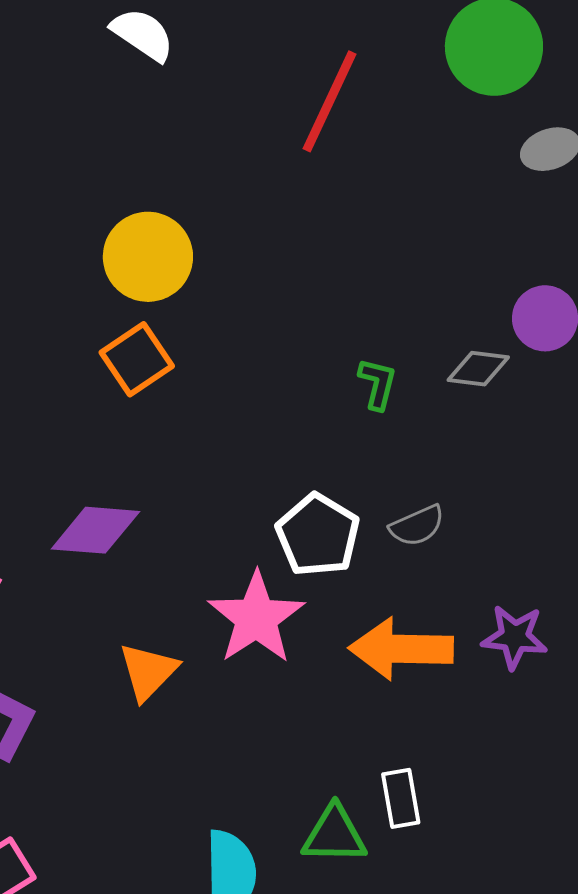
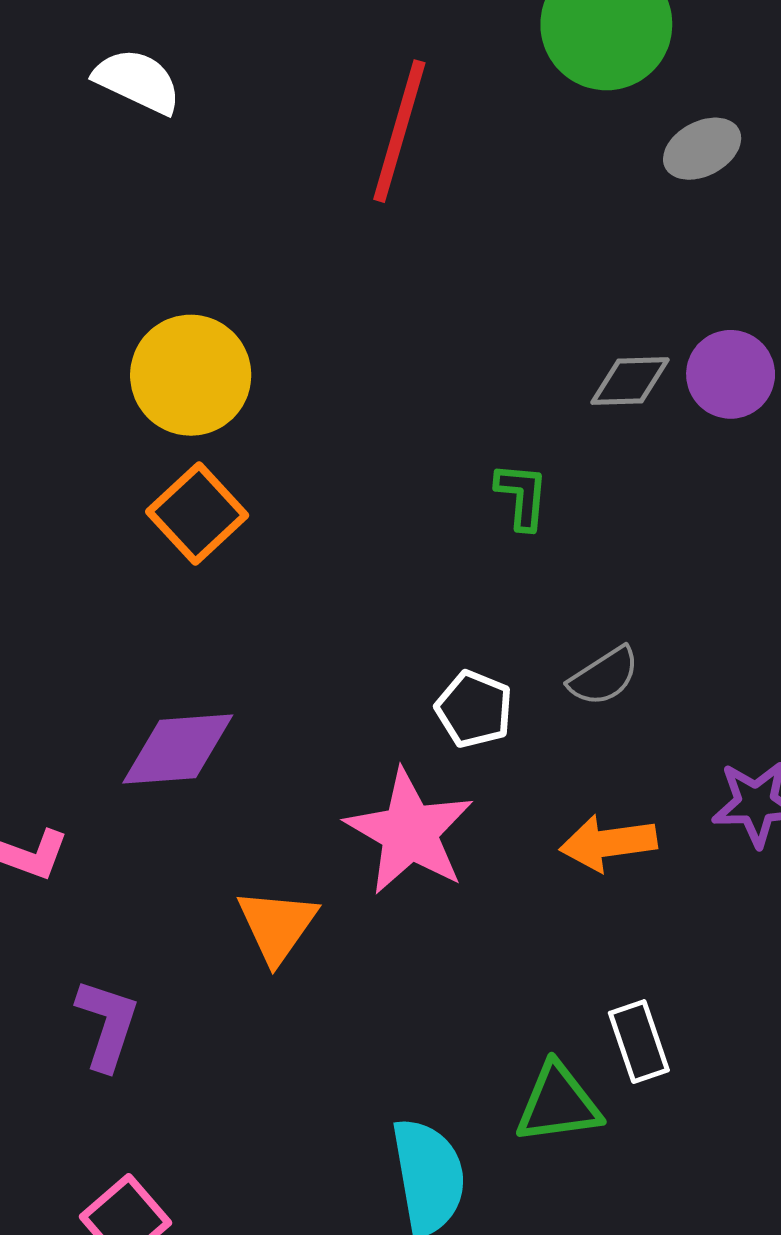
gray diamond: (478, 369) -> (630, 381), moved
white pentagon: (318, 535) -> (474, 709), size x0.7
orange arrow: (401, 649) -> (608, 843), size x0.7

